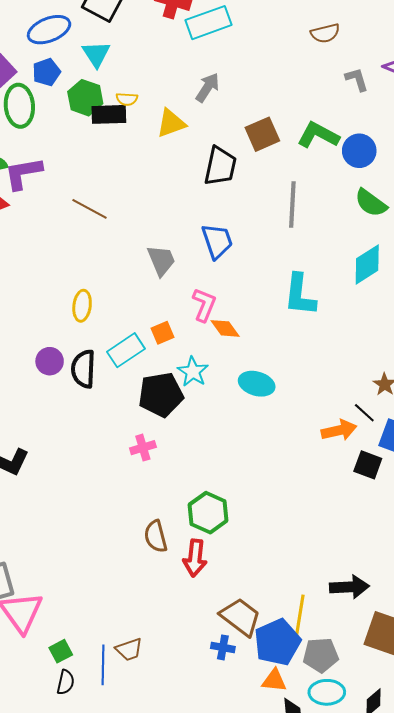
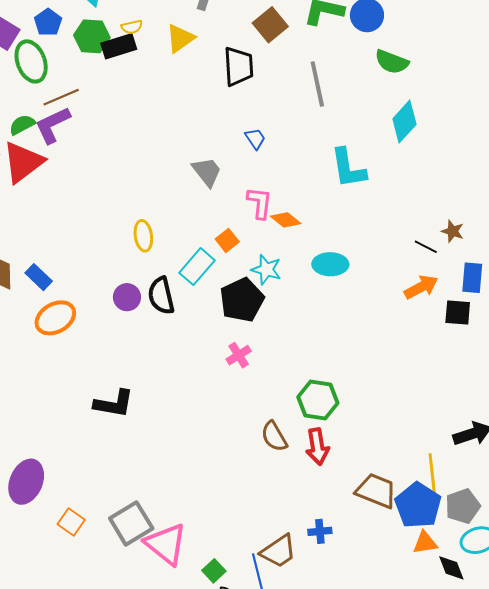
brown line: (90, 209) -> (61, 97), moved, turned -36
blue trapezoid: (217, 241) -> (255, 139), size x0.6
black line: (364, 413) -> (426, 247), moved
blue cross: (223, 647) -> (320, 531), moved
brown trapezoid: (129, 649) -> (279, 551), size x1.4

